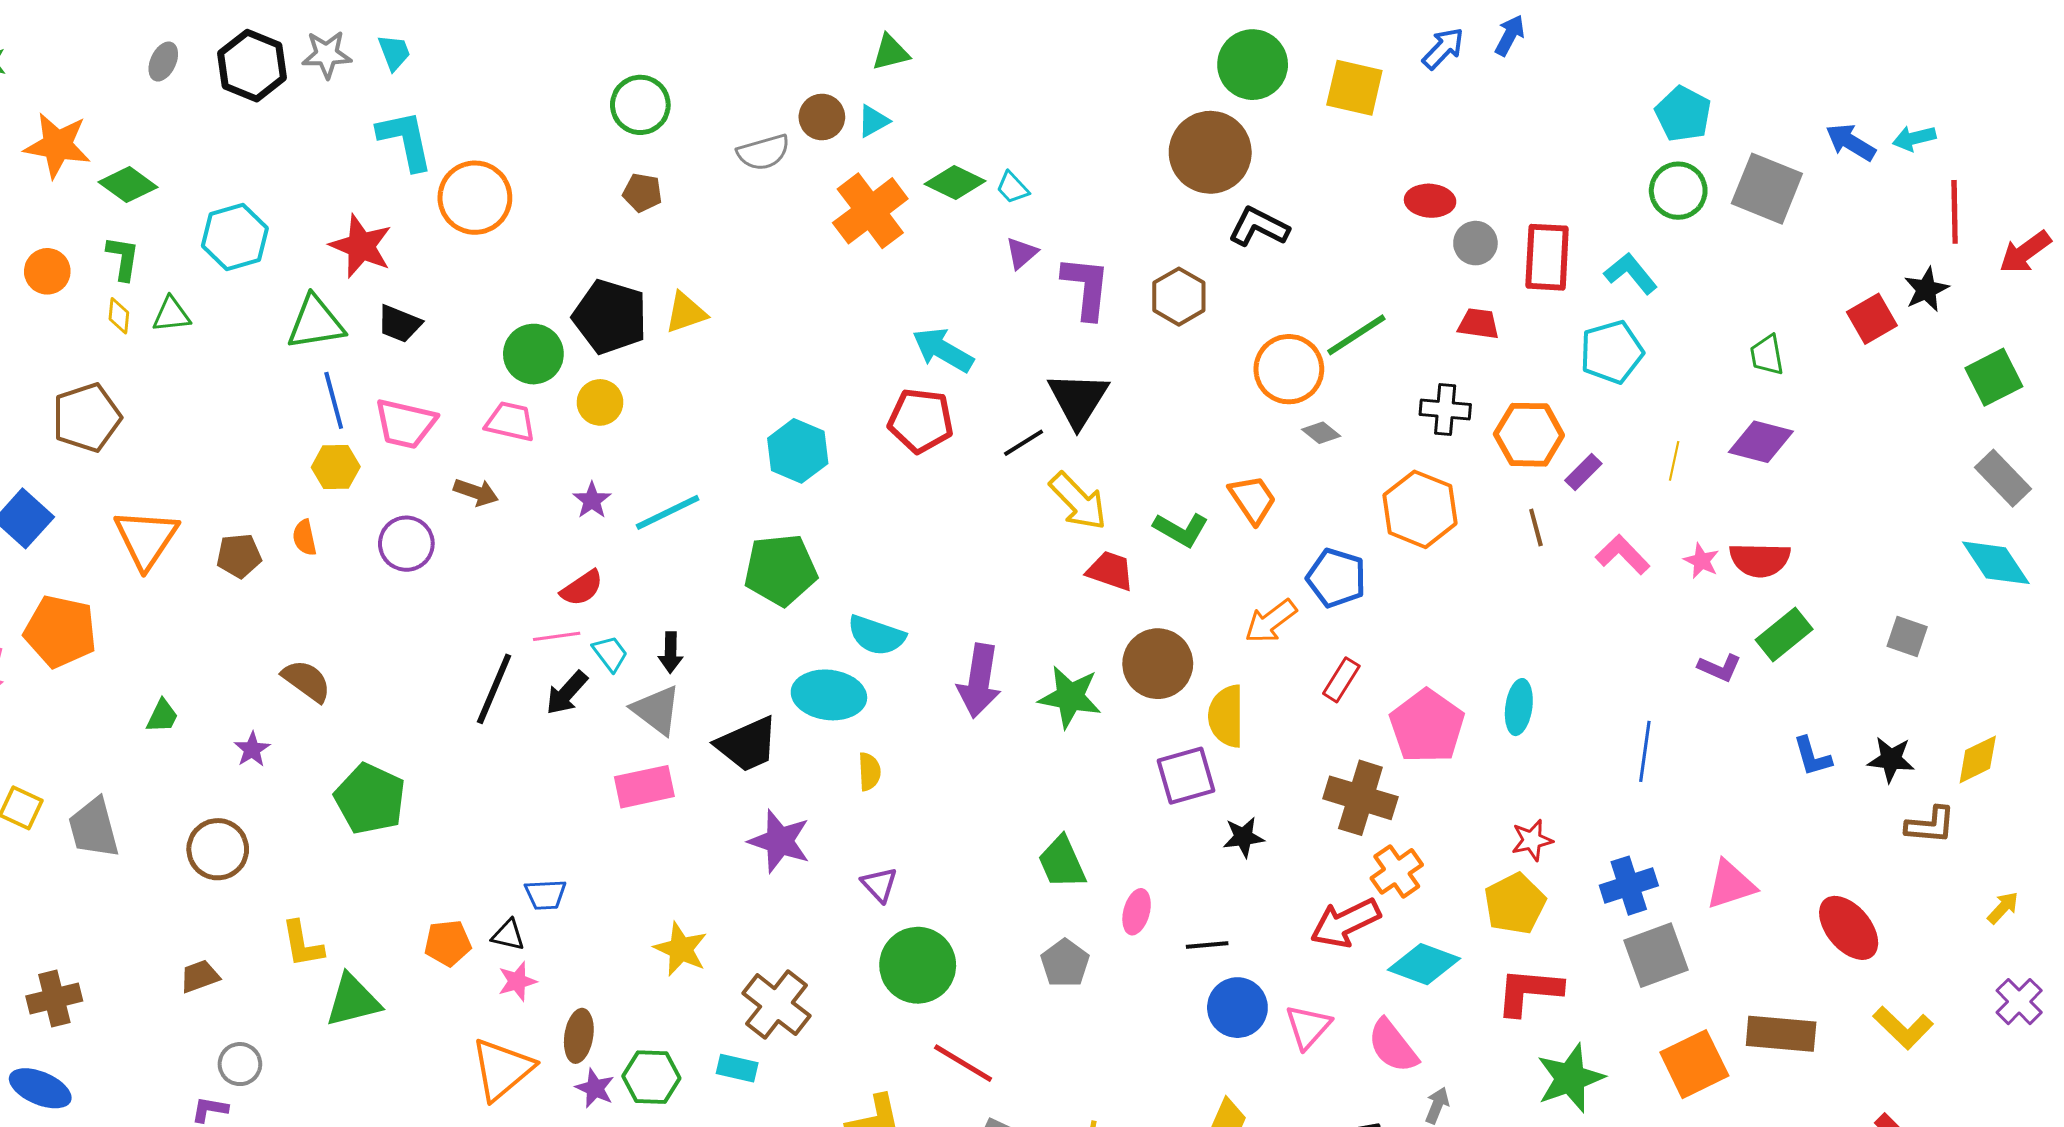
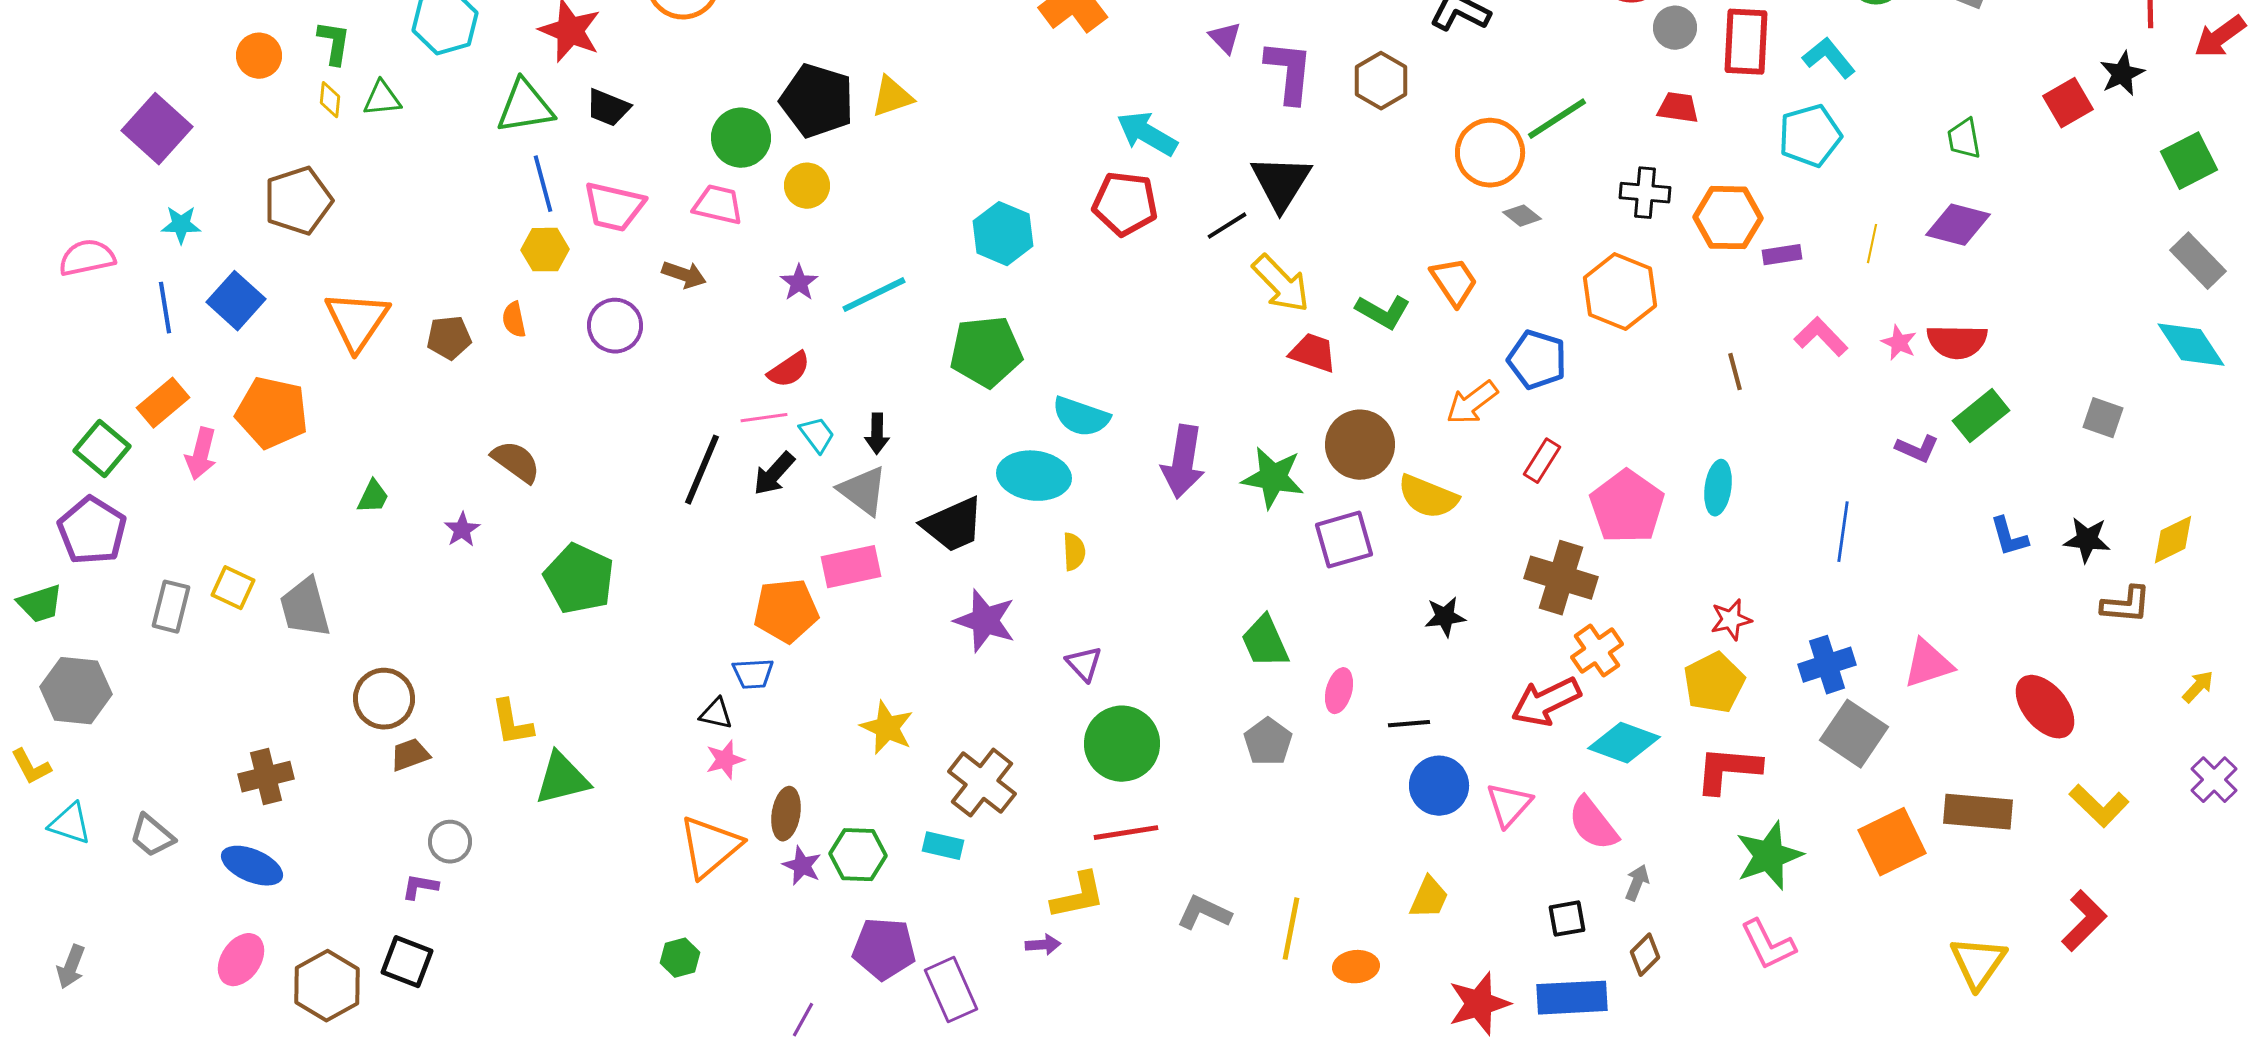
purple triangle: (1022, 253) -> (1225, 38), turned -33
purple rectangle: (1583, 472) -> (1782, 255), turned 36
brown line: (1536, 527) -> (1735, 372), moved
yellow semicircle: (1226, 716) -> (1428, 497), turned -68
purple square: (1186, 776) -> (1344, 540), moved
brown circle: (218, 849) -> (384, 699), moved
orange pentagon: (448, 943) -> (786, 611), moved, size x1.4
gray square: (1656, 955) -> (1854, 734), turned -36
red line: (963, 1063) -> (1126, 833), moved, turned -40

